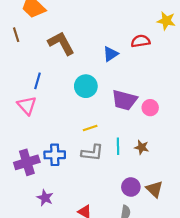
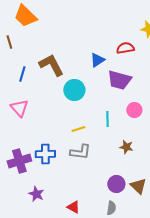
brown L-shape: (61, 43) -> (51, 65), moved
blue line: (38, 81) -> (22, 74), moved
purple trapezoid: (124, 100) -> (119, 80), moved
cyan line: (118, 146) -> (107, 119), moved

